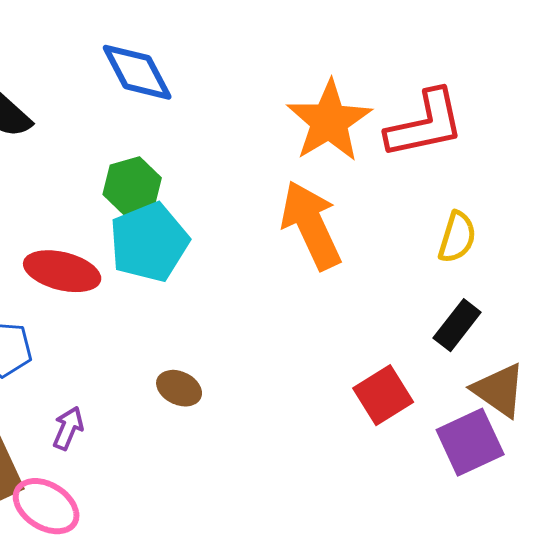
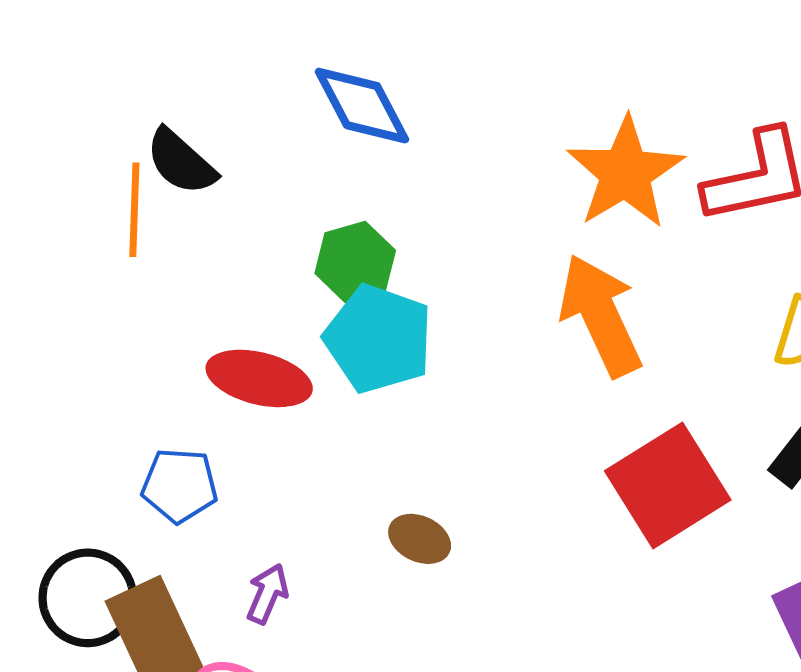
cyan pentagon: (149, 242) -> (378, 339), turned -30
red square: (383, 395) -> (668, 485), moved, size x1.5

